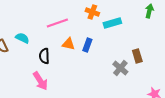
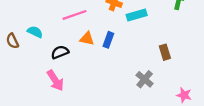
black semicircle: (44, 56) -> (60, 52), turned 70
gray cross: (120, 68) -> (145, 79), moved

